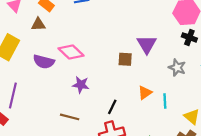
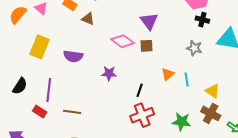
brown triangle: (38, 24) -> (88, 19), moved, turned 32
purple triangle: (147, 44) -> (149, 21), moved
pink diamond: (71, 52) -> (123, 41), moved
brown line: (70, 117) -> (72, 112), moved

